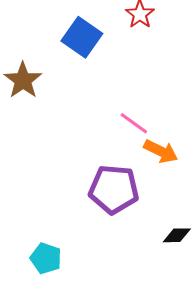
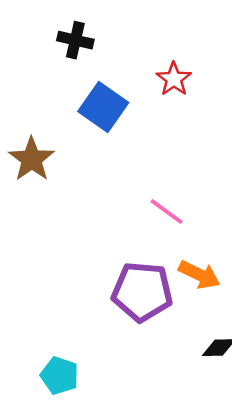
orange arrow: (161, 151) -> (199, 275), moved

